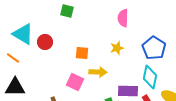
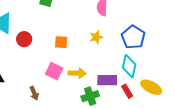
red circle: (45, 42) -> (24, 39), moved
yellow arrow: (98, 72) -> (77, 73), moved

